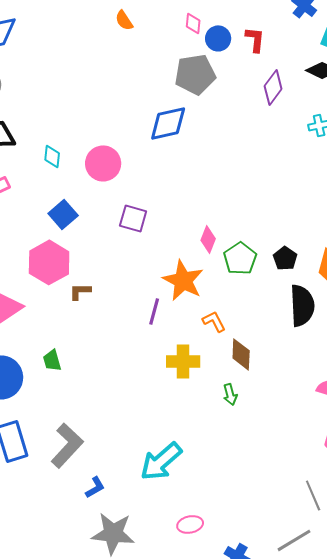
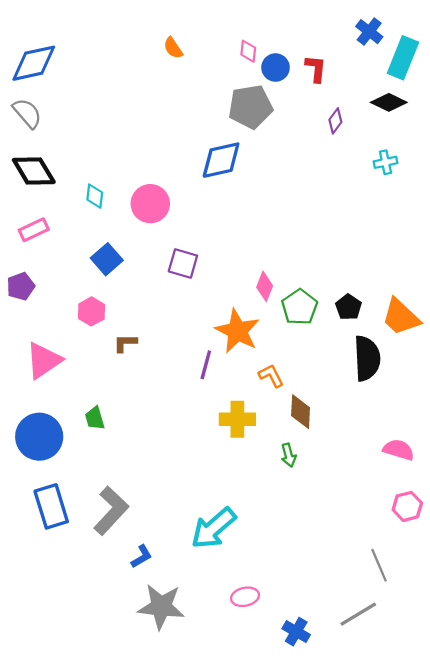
purple diamond: (273, 87) -> (335, 121), size x0.7
pink hexagon: (49, 262) -> (91, 311), size x0.6

